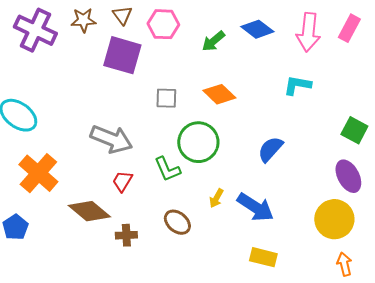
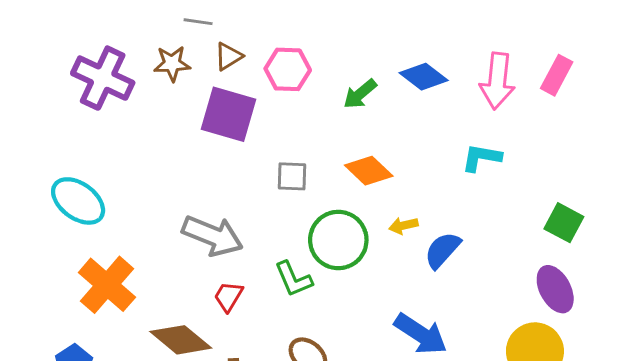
brown triangle: (122, 15) -> (228, 56), turned 35
yellow arrow: (216, 198) -> (403, 226), moved, turned 48

